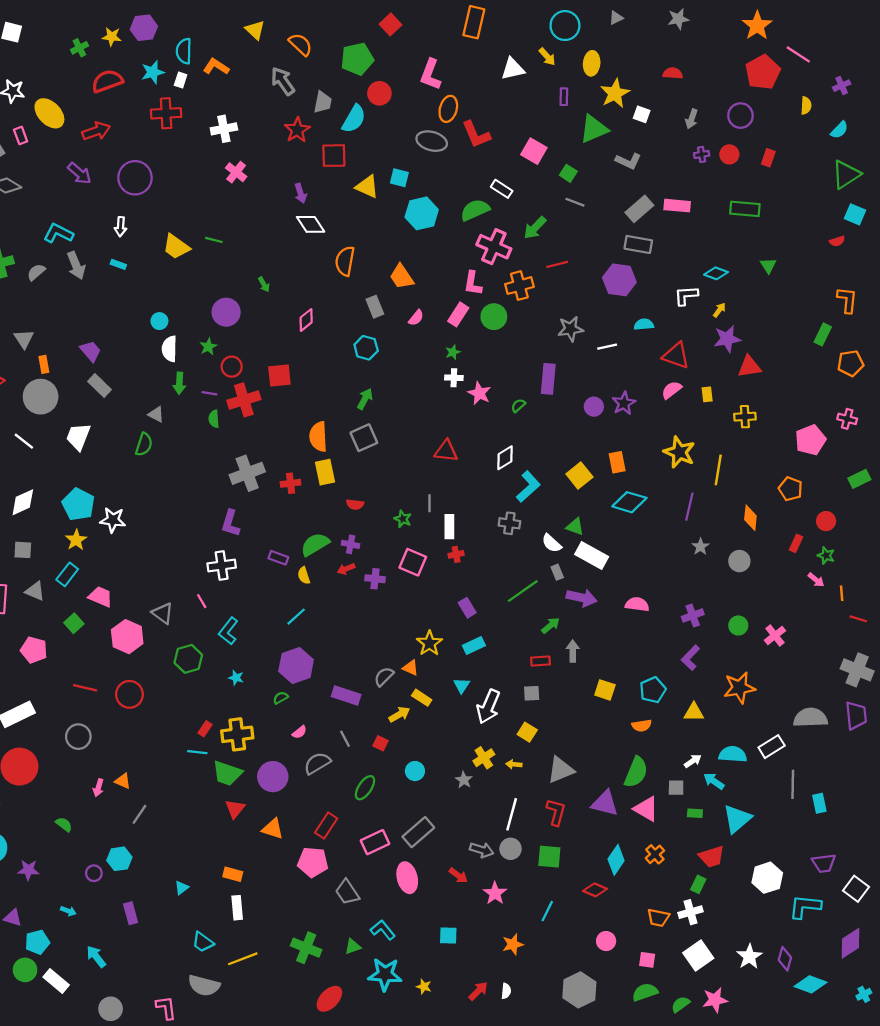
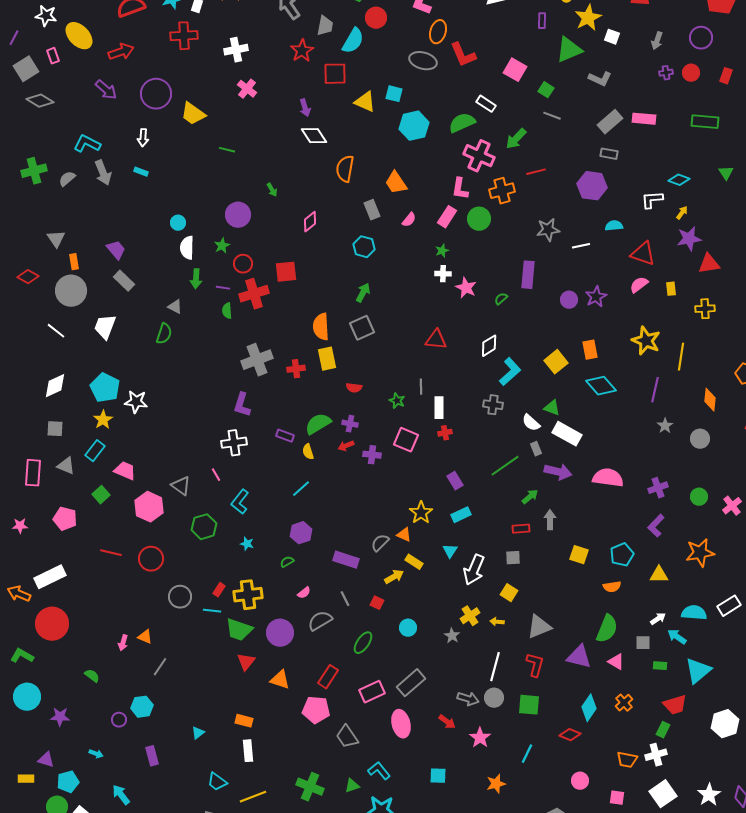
gray rectangle: (638, 244) -> (609, 154), size x0.7
yellow trapezoid: (176, 247) -> (193, 114), moved
cyan diamond: (629, 502) -> (601, 386), turned 32
pink semicircle: (637, 604) -> (608, 478), size x1.4
purple hexagon: (296, 665) -> (301, 533), size x0.7
gray circle: (78, 737) -> (180, 597), moved
pink triangle: (646, 809) -> (616, 662), size x0.7

